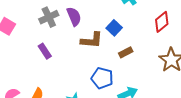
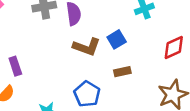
purple rectangle: (45, 51) -> (15, 66), moved

